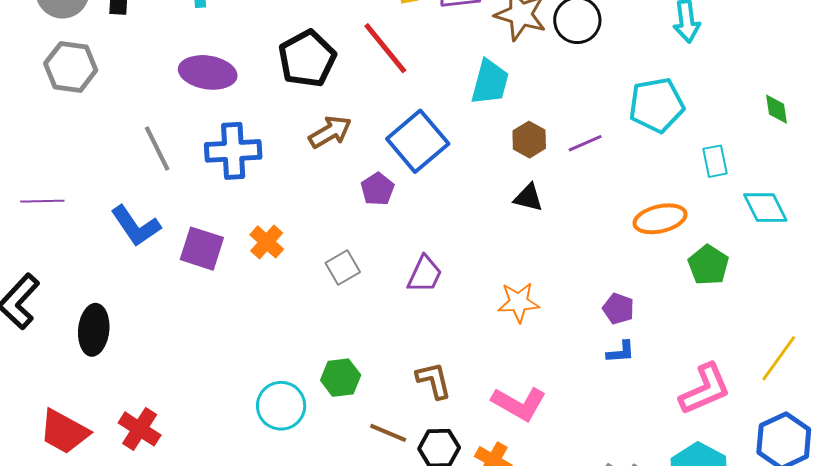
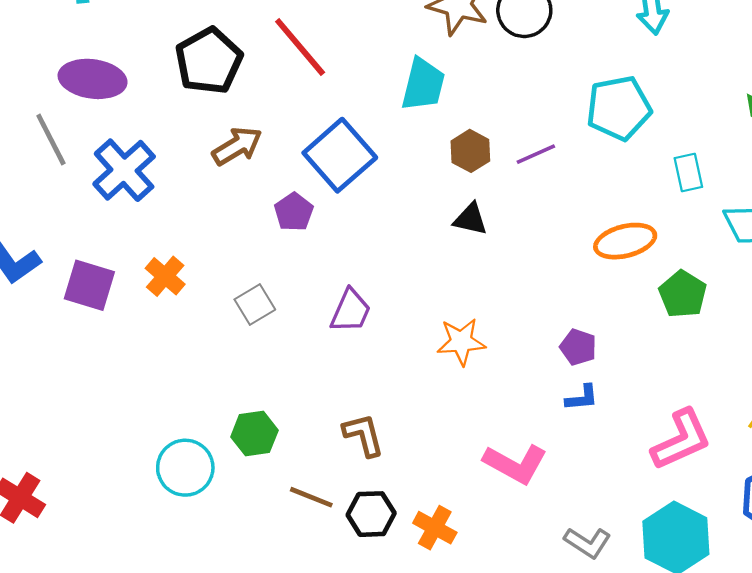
gray line: (157, 148) -> (51, 140), moved
blue cross: (233, 151) -> (124, 170), turned -38
pink L-shape: (519, 404) -> (515, 464), moved

